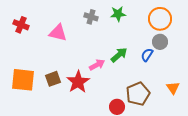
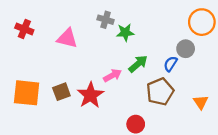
green star: (118, 14) -> (125, 32), moved
orange circle: (160, 19) -> (202, 22), moved
brown pentagon: (138, 94) -> (160, 92), moved

